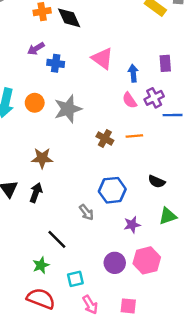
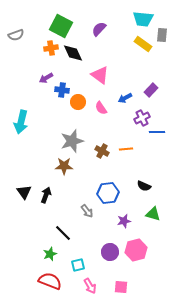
pink triangle: (102, 58) -> (100, 75), moved
purple rectangle: (165, 63) -> (151, 90), turned 48
blue arrow: (133, 73) -> (125, 98), turned -112
pink semicircle: (130, 100) -> (101, 108), moved
orange circle: (35, 103) -> (78, 102), moved
gray star: (68, 109) -> (72, 141), moved
brown star: (42, 158) -> (64, 166), moved
green triangle: (168, 216) -> (153, 214), turned 35

